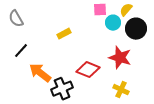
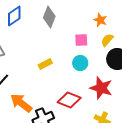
cyan circle: (113, 23) -> (80, 63), moved

